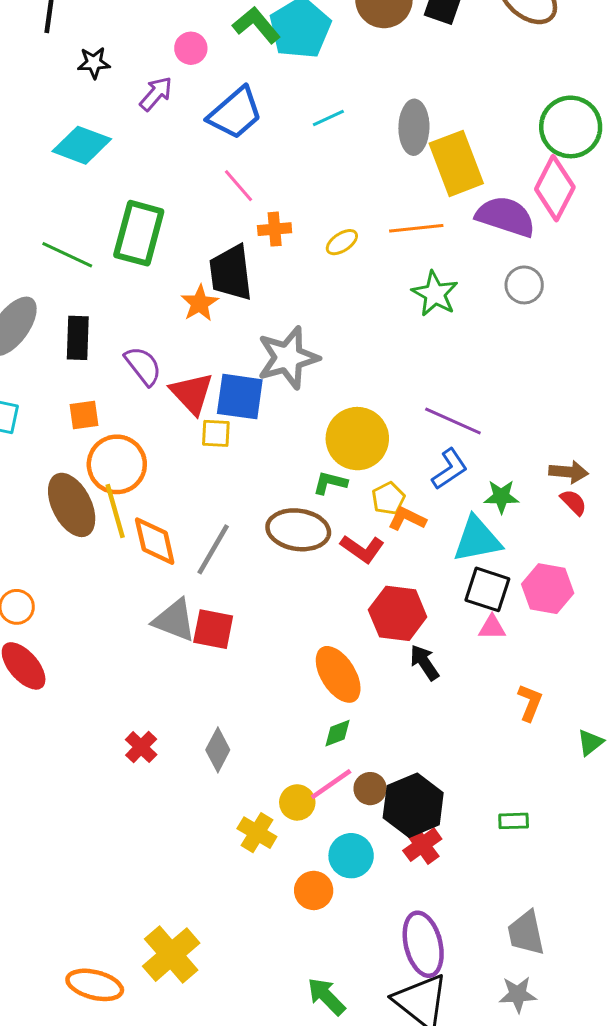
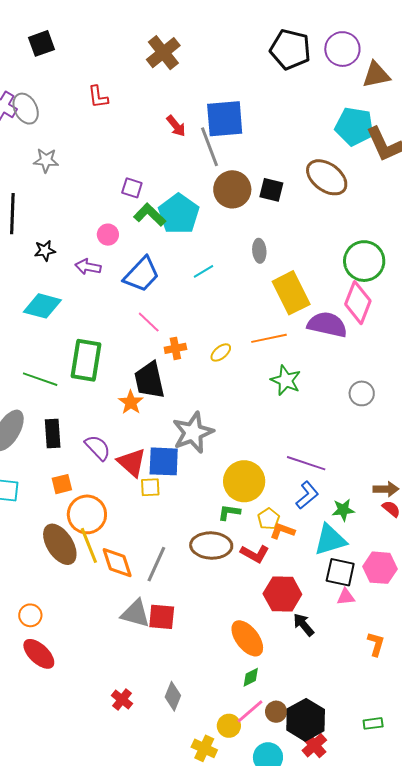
purple arrow: (156, 94) -> (88, 267), turned -115
gray ellipse: (414, 127) -> (259, 251), moved, size x0.7
gray circle: (524, 285) -> (362, 393), moved

